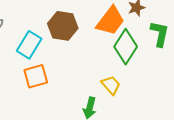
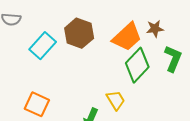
orange square: (36, 76) -> (37, 104), moved, turned 30

